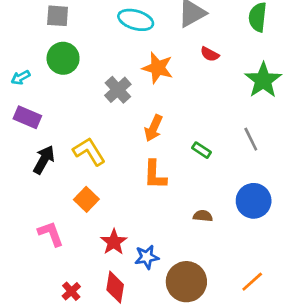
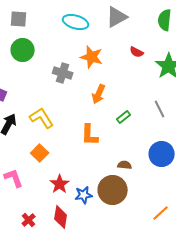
red semicircle: (210, 54) -> (137, 52), moved
gray cross: (118, 90) -> (63, 73), turned -30
orange arrow: (154, 128) -> (99, 94), moved
green rectangle: (201, 150) -> (124, 117), turned -72
brown circle: (186, 282) -> (113, 190), moved

